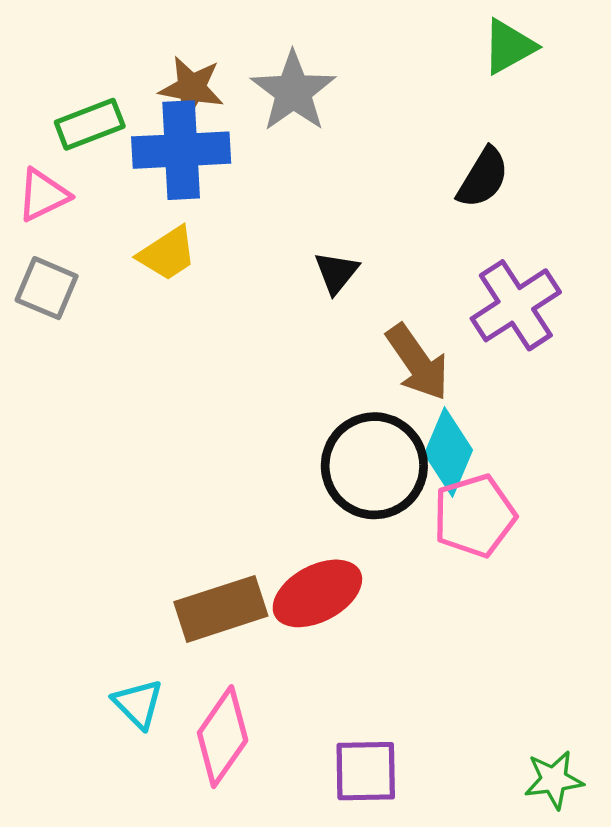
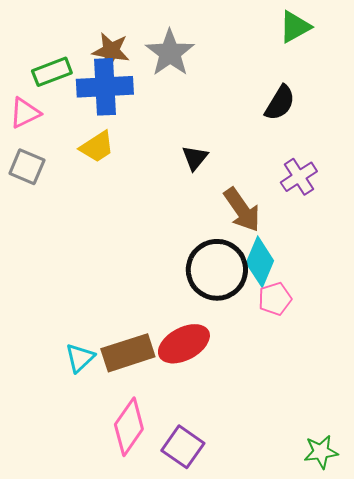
purple cross: (516, 305) -> (299, 177), size x0.7
pink pentagon: (474, 516) -> (275, 299), size x0.7
cyan triangle: (138, 704) -> (80, 358), moved, turned 32
purple square: (366, 771) -> (183, 447), moved, turned 36

